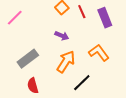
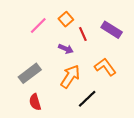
red line: (82, 12) -> (83, 34), moved
pink line: (15, 18) -> (38, 26), moved
purple rectangle: (105, 18) -> (112, 30), turned -36

